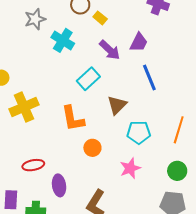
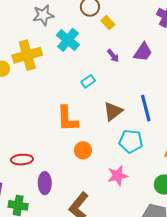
purple arrow: (110, 50) -> (113, 56), size x0.6
blue line: (149, 77) -> (146, 108), moved
cyan rectangle: (88, 79) -> (88, 81), size x0.6
yellow cross: (24, 107) -> (27, 55), moved

